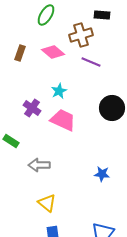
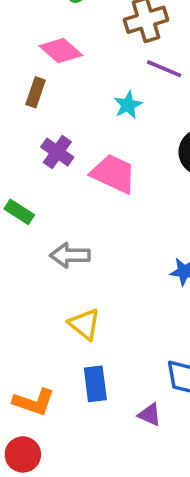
pink diamond: (53, 52) -> (61, 51), moved
brown rectangle: (20, 53) -> (36, 92), moved
cyan star: (59, 91) -> (128, 105), moved

